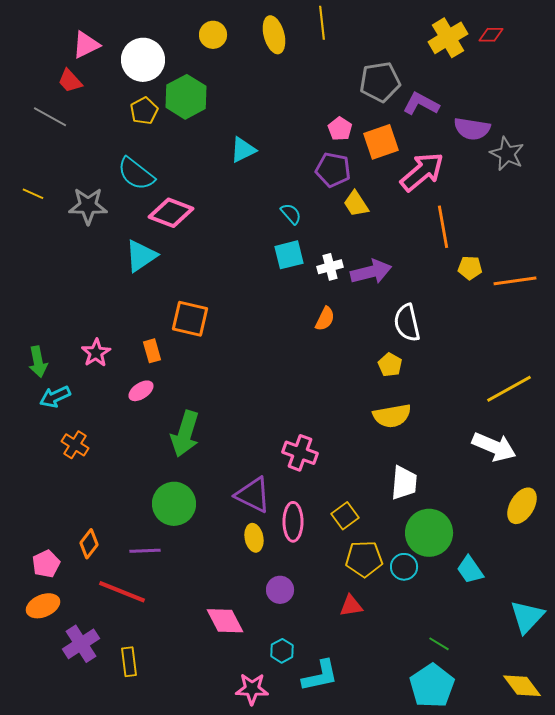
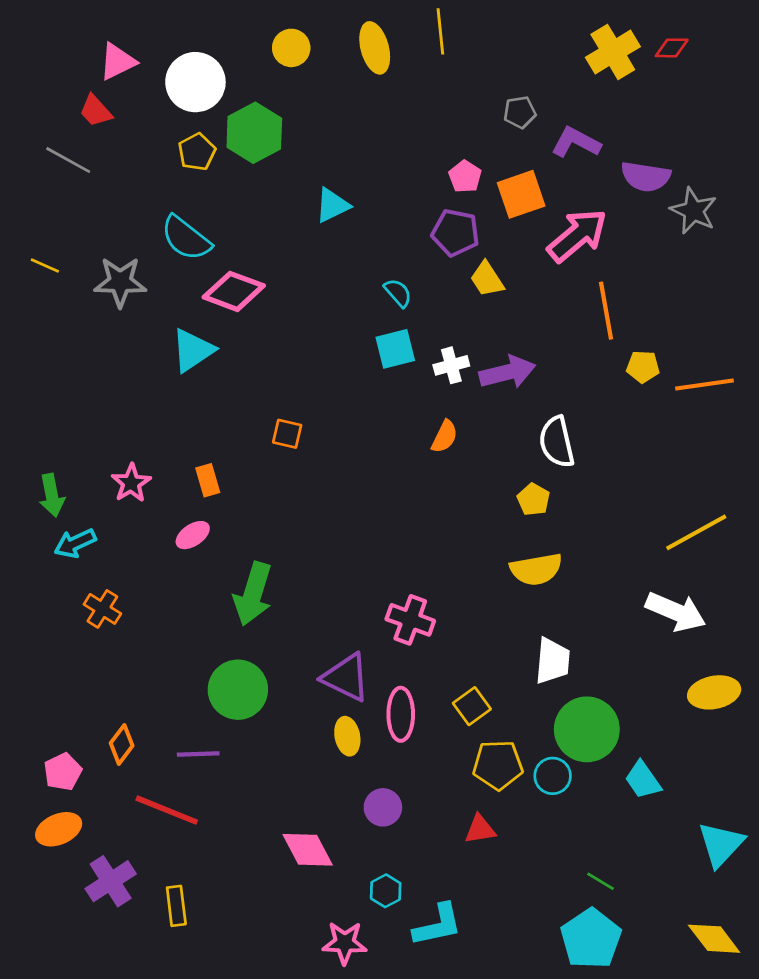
gray pentagon: (380, 82) -> (520, 112), size x0.6
orange square: (190, 319) -> (287, 434), moved, size x0.6
yellow ellipse: (522, 506) -> (714, 692), turned 48

